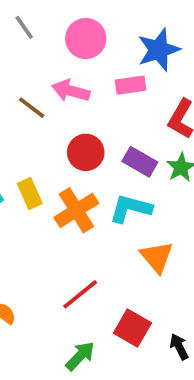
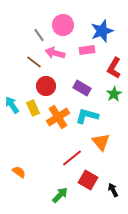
gray line: (24, 27) -> (39, 35), moved
red circle: (86, 152) -> (46, 86), moved
purple rectangle: (140, 162) -> (82, 88), moved
red line: (80, 294) -> (72, 158), moved

